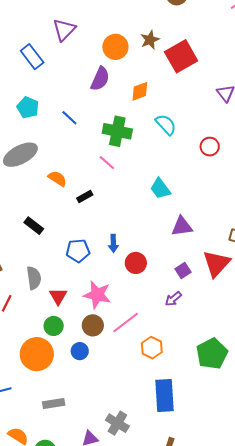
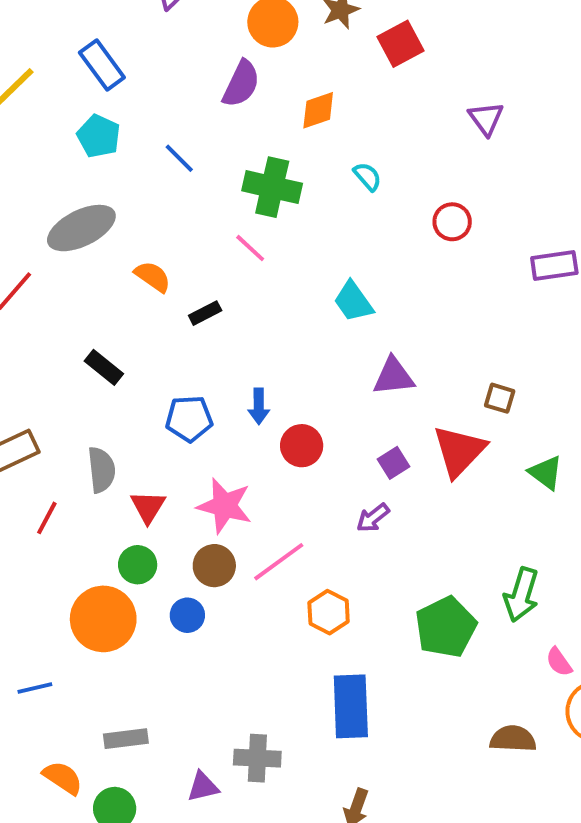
red square: (181, 56) -> (401, 44), size x0.7
blue rectangle: (32, 57) -> (102, 65), moved
cyan semicircle: (166, 124) -> (367, 176), size x0.7
gray rectangle: (54, 403) -> (126, 739), moved
gray cross: (117, 423) -> (257, 758), turned -30

